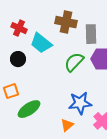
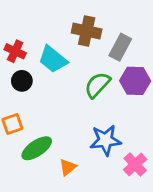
red cross: (19, 28) -> (15, 51), moved
gray rectangle: (91, 34) -> (120, 47), turned 30
orange triangle: (67, 125) -> (68, 167), moved

